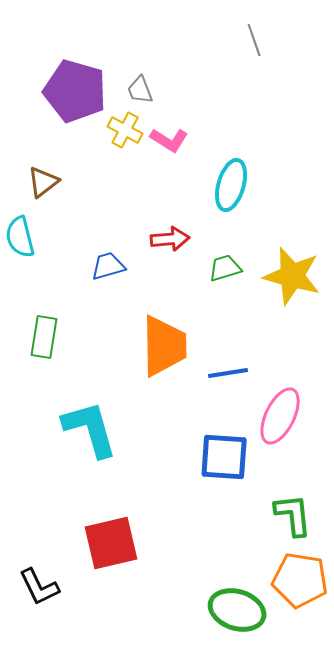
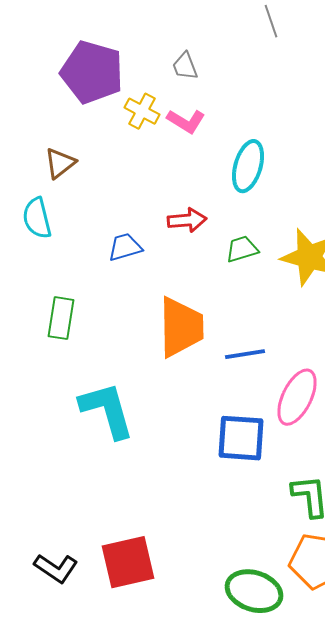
gray trapezoid: (140, 90) -> (185, 66), moved
red square: (111, 543) -> (128, 562), moved
black L-shape: (39, 587) -> (56, 568), turned -30

